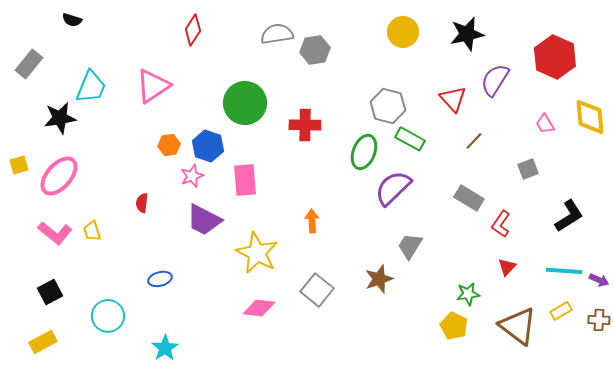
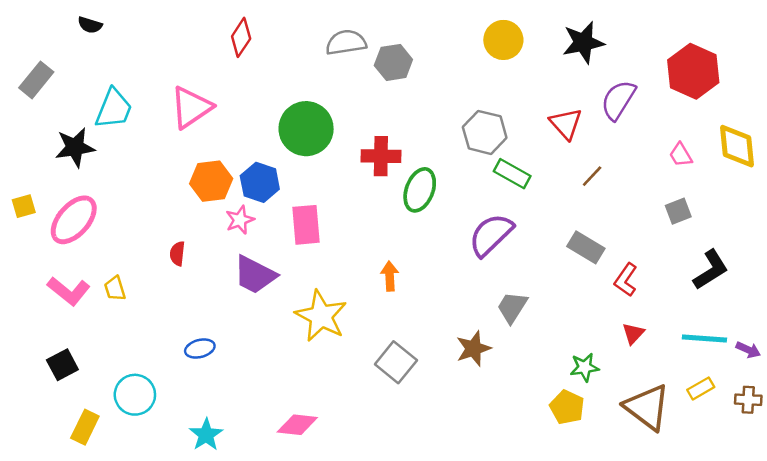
orange hexagon: (169, 145) -> (211, 181), size x1.5
green ellipse: (364, 152) -> (420, 190), moved
gray square: (528, 169) -> (678, 211), moved
pink diamond: (259, 308) -> (297, 425), moved
yellow rectangle: (43, 342) -> (85, 427), moved, turned -36

